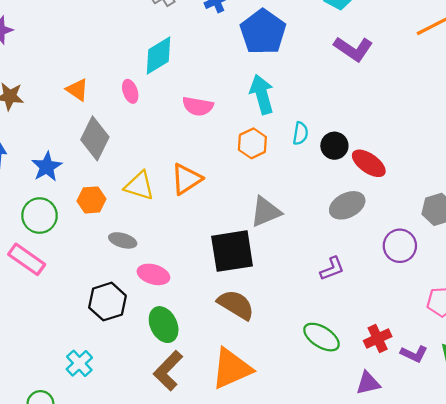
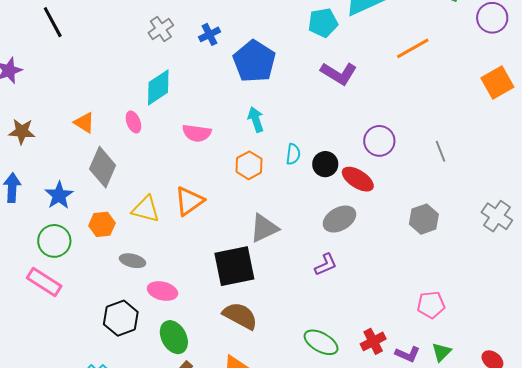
cyan arrow: (262, 94) -> (256, 119), size x0.7
purple circle: (400, 246) -> (379, 141), moved
purple L-shape: (332, 269) -> (326, 265), moved

